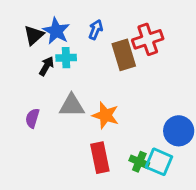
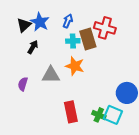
red cross: (148, 39) -> (105, 28), turned 35
cyan cross: (66, 58) -> (73, 41), moved
orange star: (105, 115) -> (75, 66), moved

